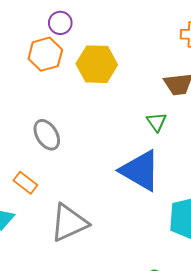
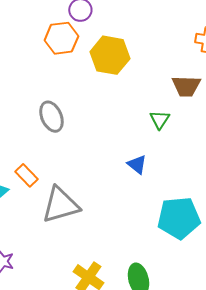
blue triangle: (140, 171) -> (137, 164), size x0.5
orange rectangle: (25, 183) -> (26, 175), moved

